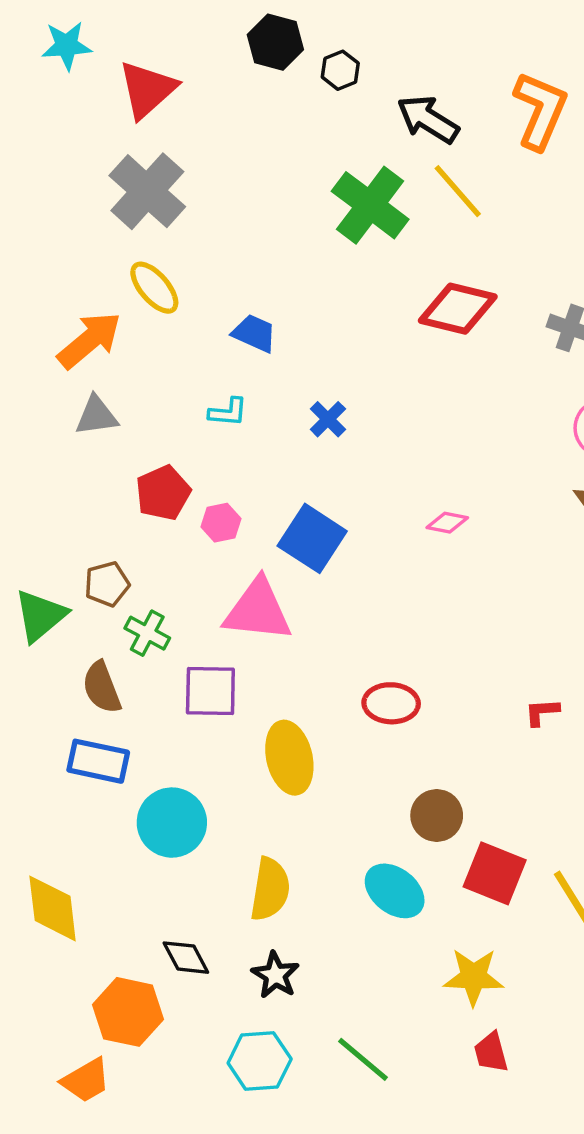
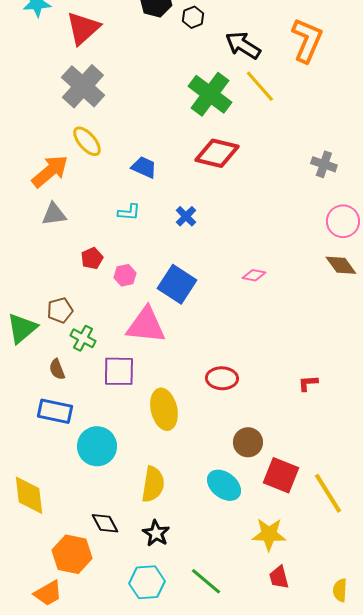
red diamond: (458, 309) -> (217, 153), moved
red pentagon: (163, 493) -> (92, 258), size x0.7
brown semicircle: (102, 687) -> (57, 369), size x0.7

